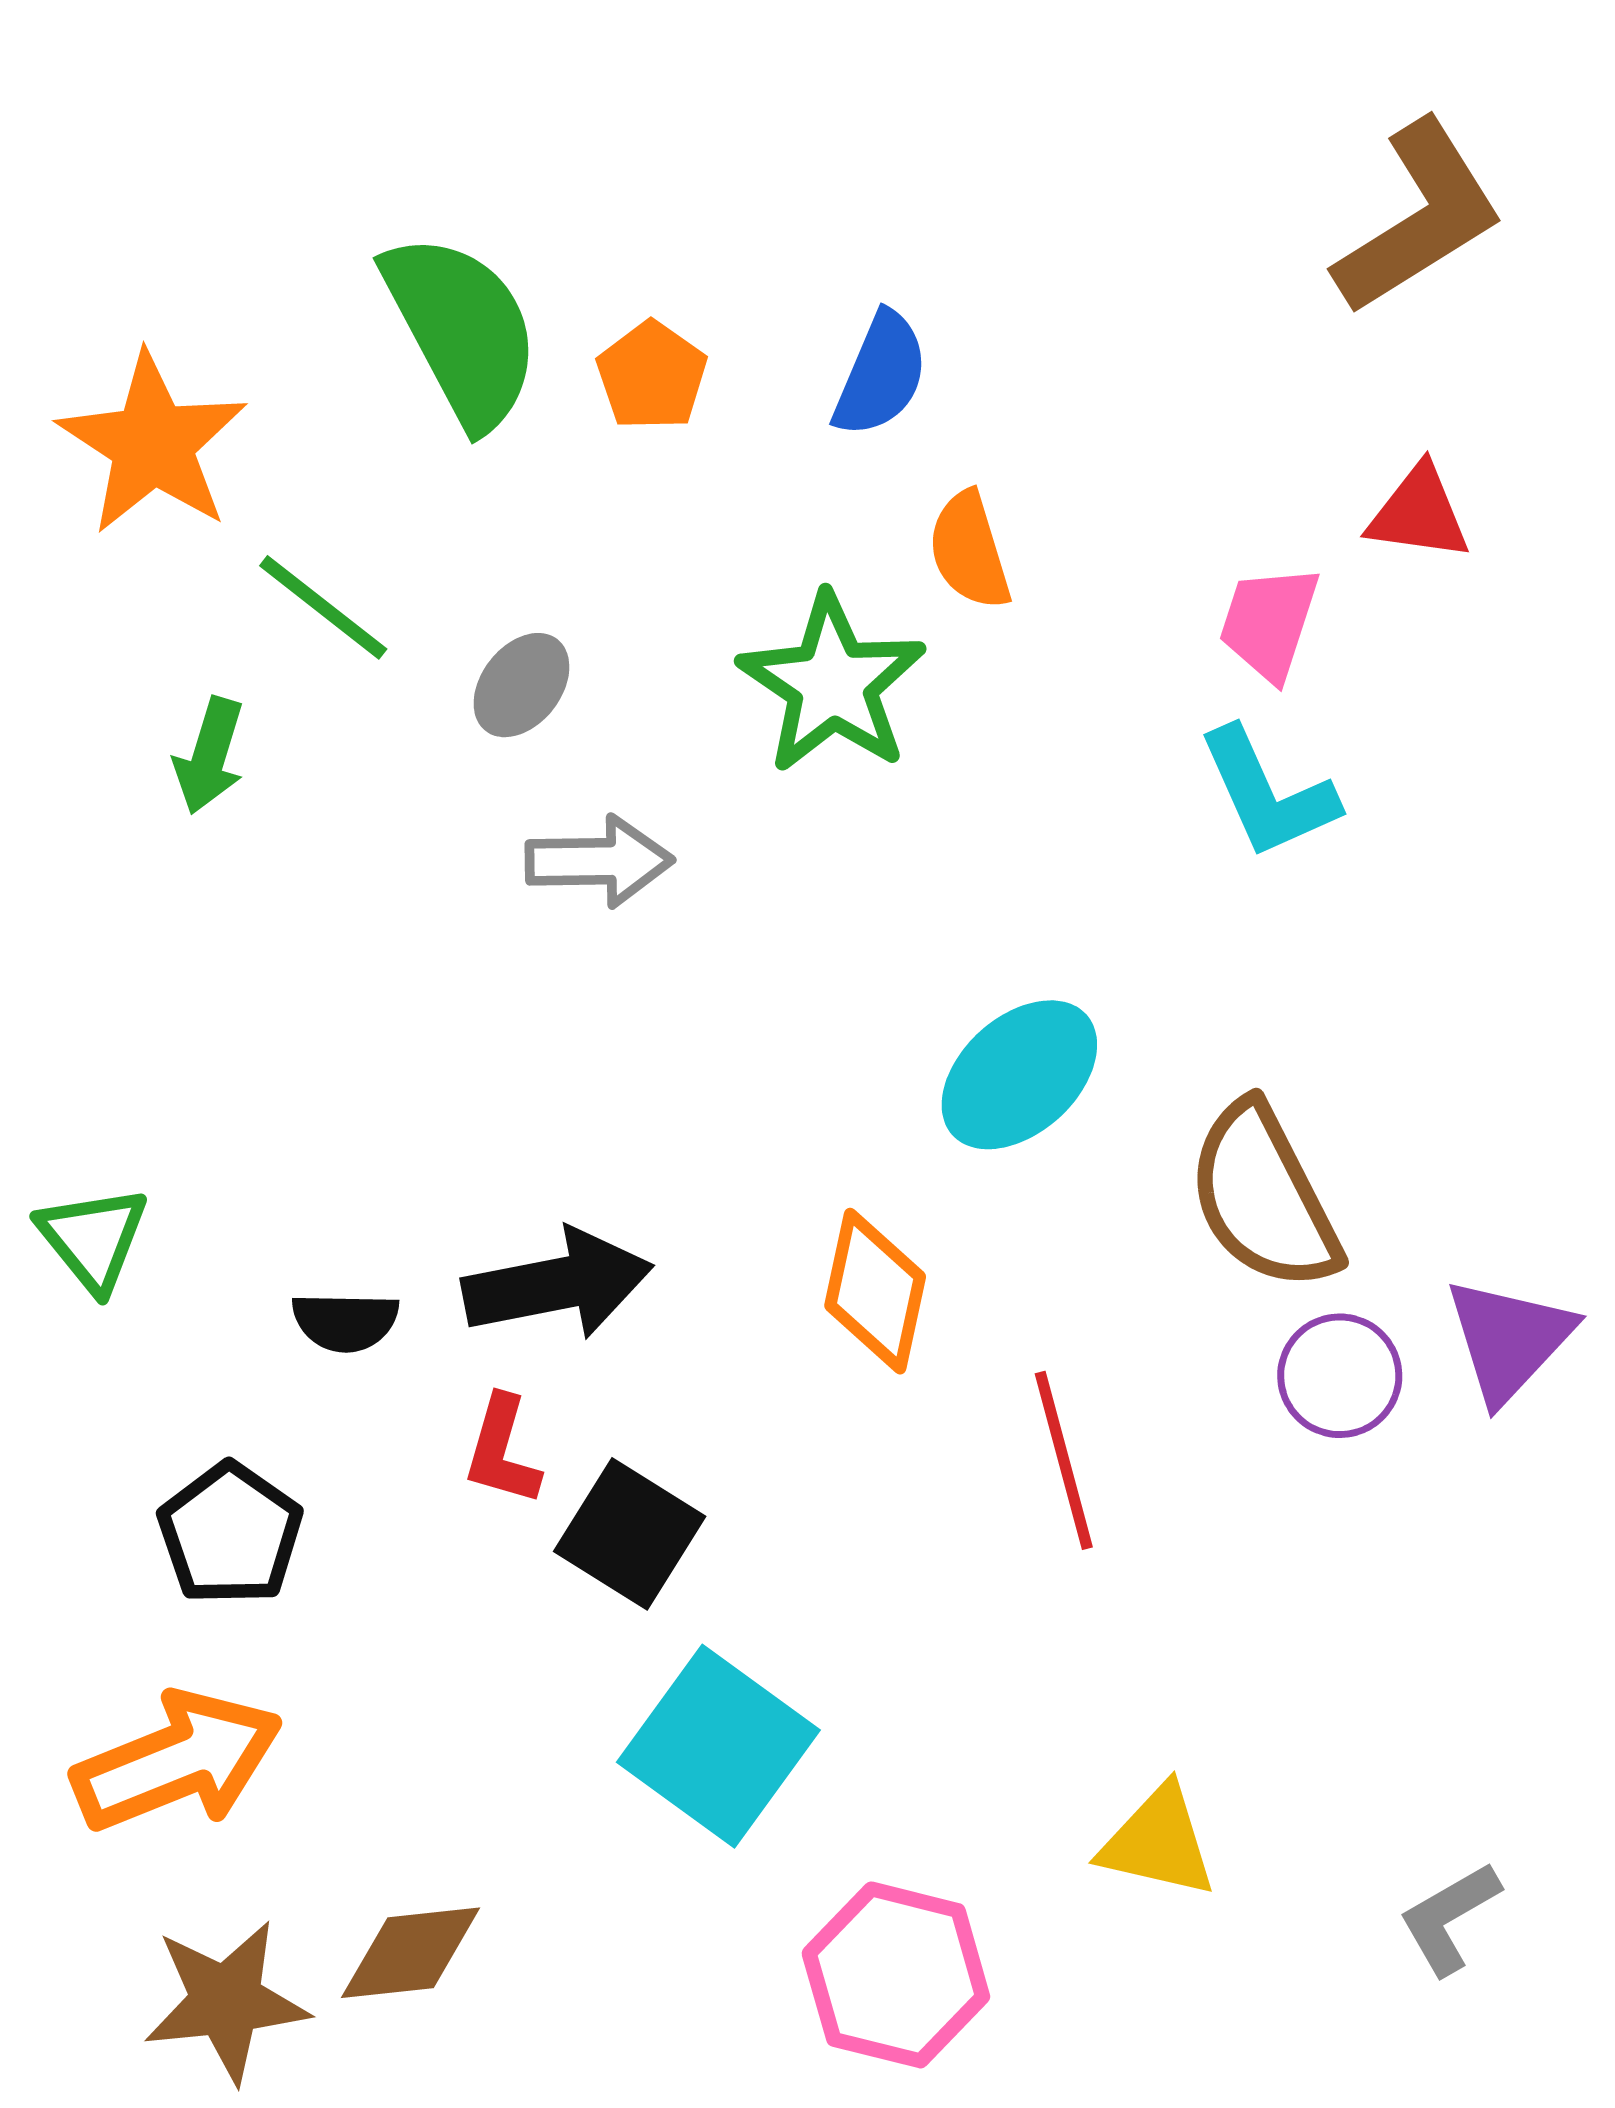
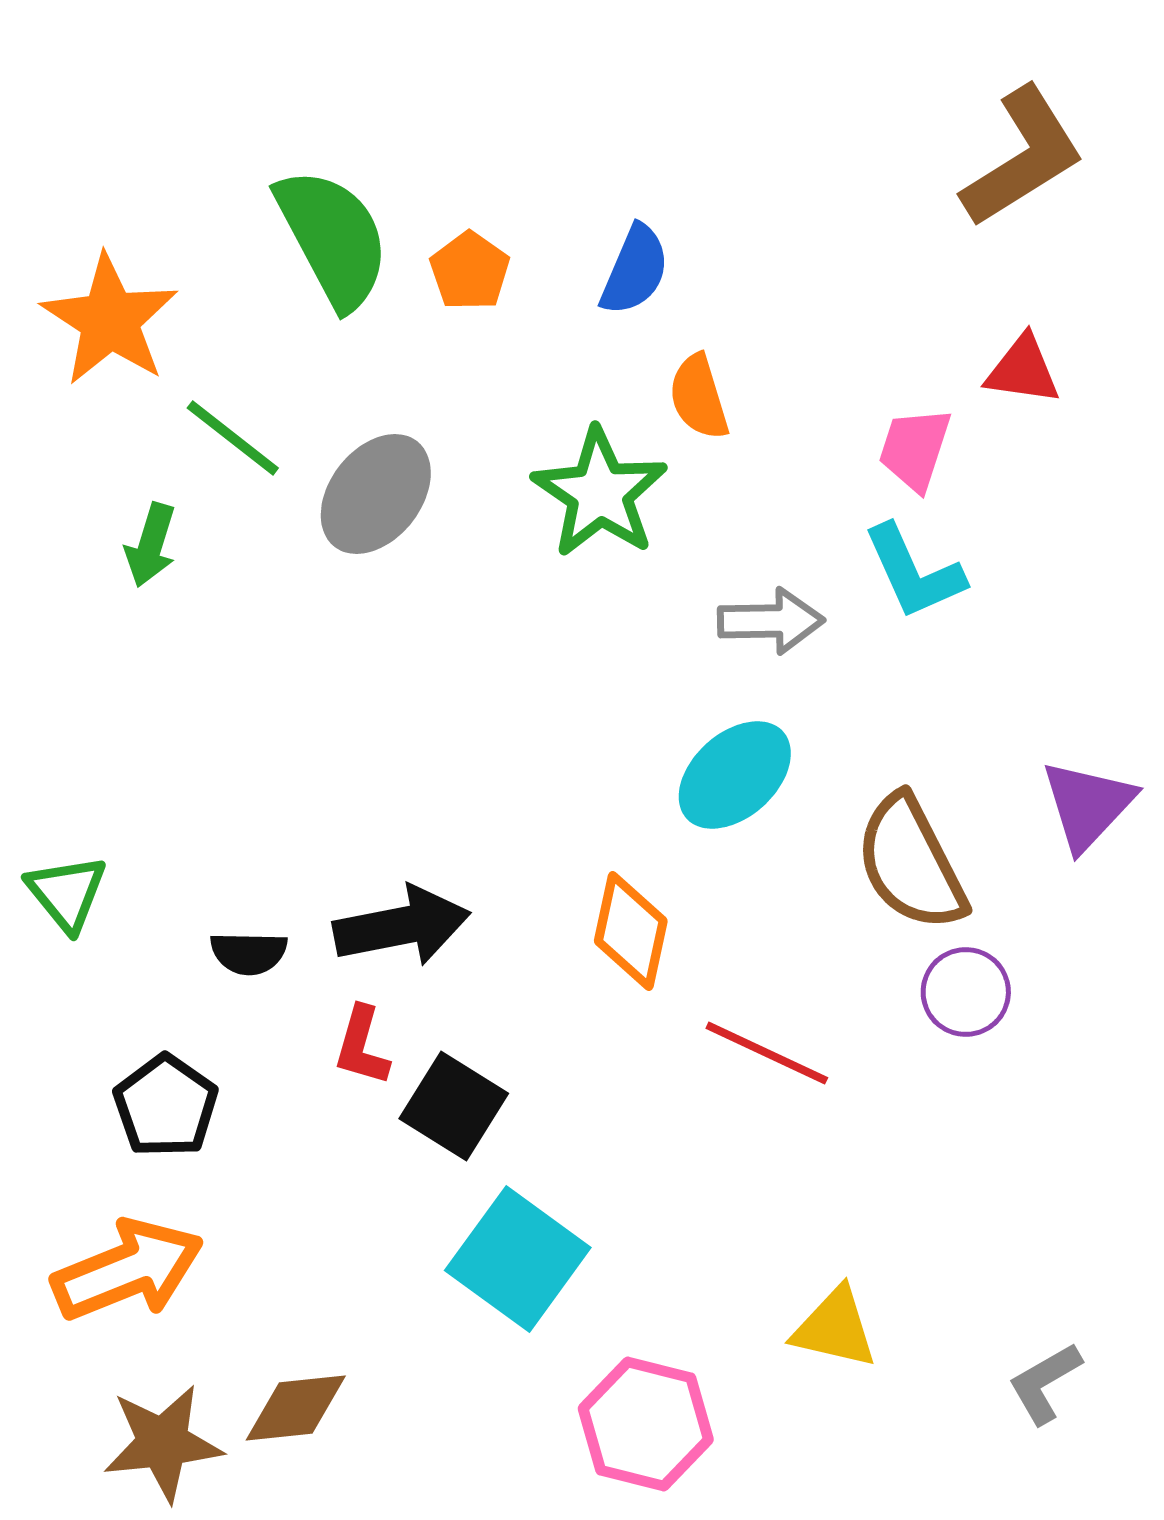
gray ellipse: (521, 685) -> (376, 494), size x1.6
gray arrow: (599, 861) -> (771, 621), moved
purple triangle: (1509, 1340) -> (1088, 805), moved
red line: (1064, 1460) -> (767, 1053), turned -50

